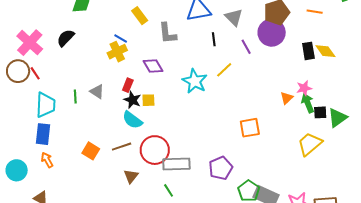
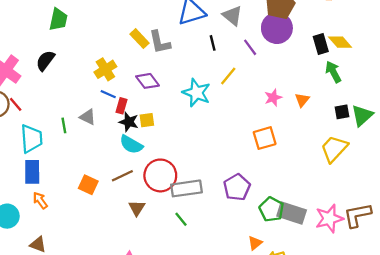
yellow rectangle: (140, 16) -> (140, 39), moved
blue line: (121, 38) -> (108, 94), moved
pink star: (304, 88) -> (273, 98), moved
green arrow: (308, 103) -> (333, 72), moved

